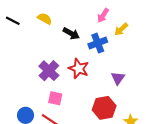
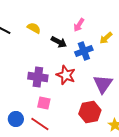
pink arrow: (103, 15) -> (79, 25), moved
purple cross: (49, 71) -> (38, 77), turned -36
purple triangle: (118, 78) -> (103, 84), size x1.5

